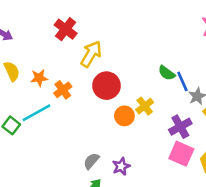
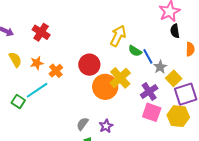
red cross: (66, 29) -> (41, 32), moved
yellow arrow: (91, 54) -> (118, 36), moved
yellow cross: (145, 106) -> (120, 78), size x1.5
orange circle: (124, 116) -> (105, 87), size x1.6

